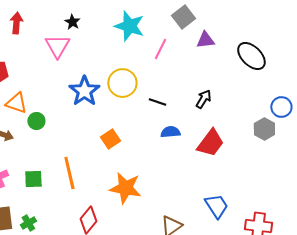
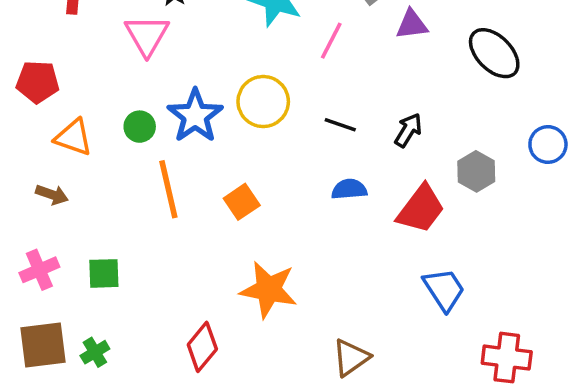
black line: (157, 102) -> (340, 125), moved
green circle: (36, 121) -> (140, 127), moved
gray hexagon: (264, 129) -> (476, 171), moved
orange line: (69, 173) -> (168, 189), moved
blue trapezoid: (216, 206) -> (444, 290), moved

